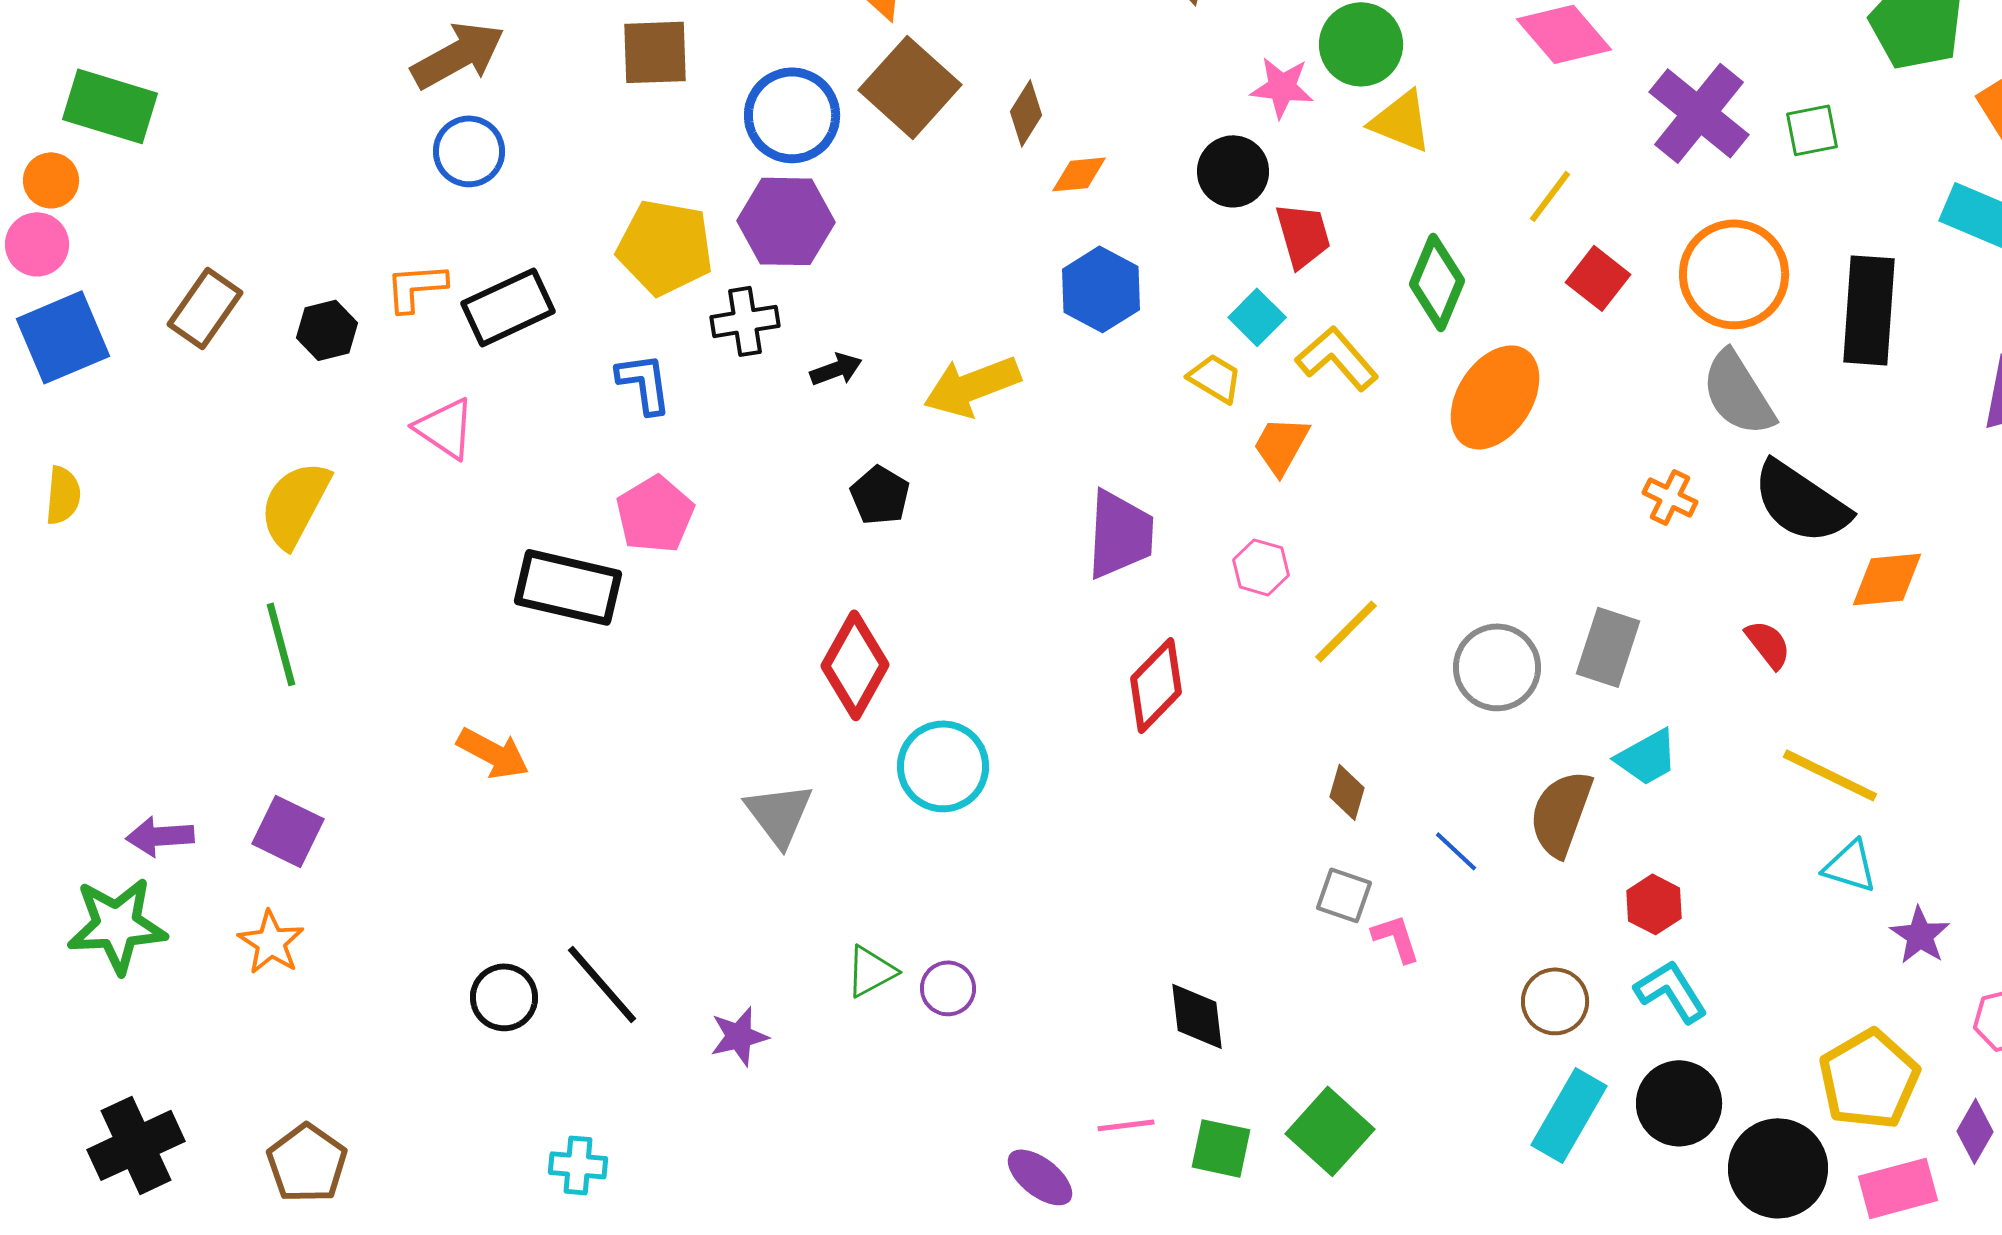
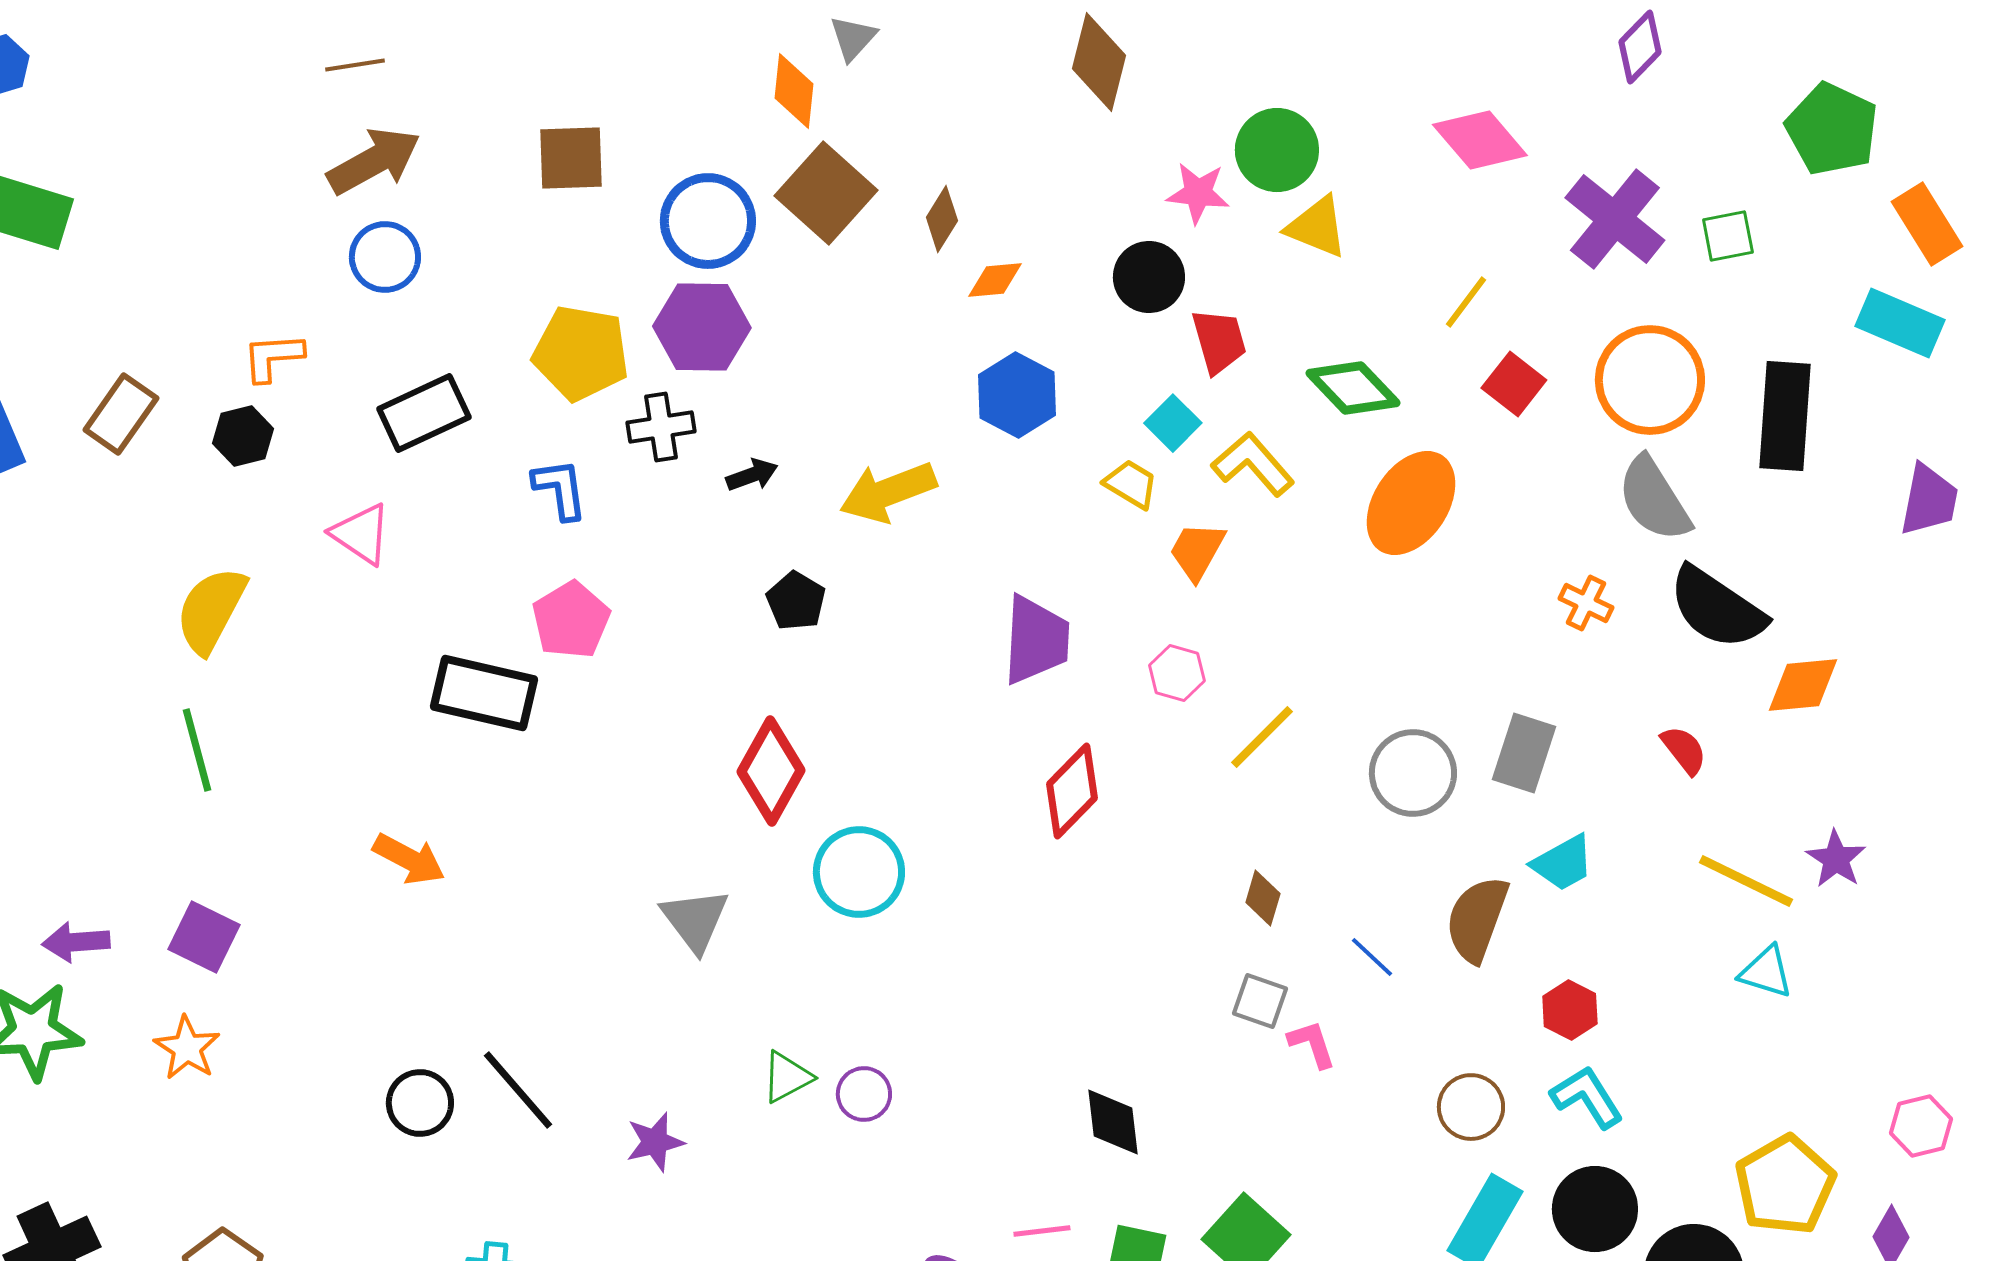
green diamond: (1437, 282) -> (1353, 388), turned -66
orange L-shape: (416, 287) -> (273, 357), moved
purple star: (1920, 935) -> (1836, 859), moved

